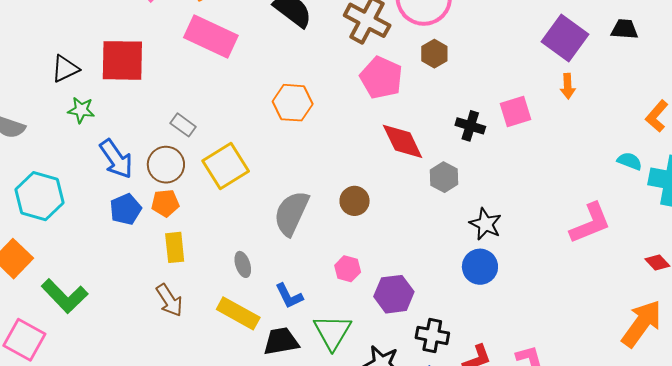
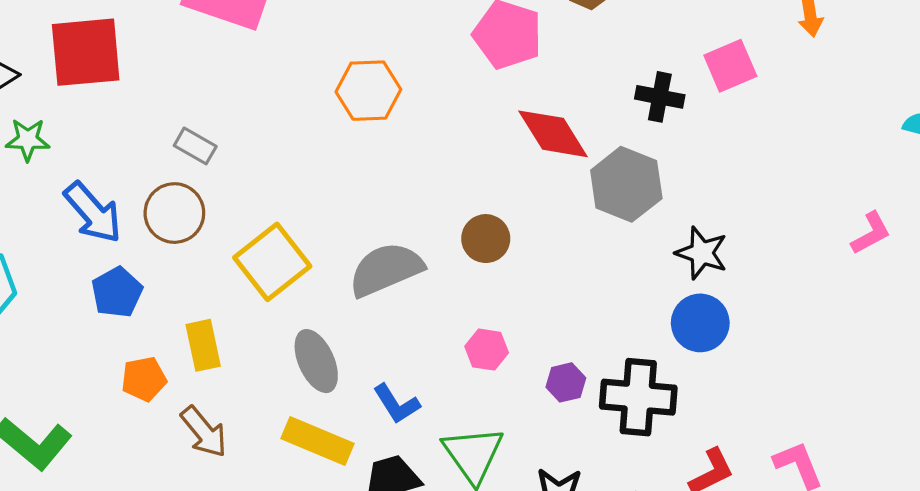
yellow square: (226, 166) -> (272, 262), moved
gray hexagon: (444, 177) -> (626, 184), size x1.5
orange pentagon: (165, 203) -> (144, 379), moved
gray semicircle: (291, 213) -> (386, 269), turned 48
pink L-shape: (590, 223) -> (871, 233), size x0.6
gray ellipse: (243, 264) -> (316, 361), size x1.5
purple hexagon: (394, 294) -> (566, 382), size x0.6
black cross: (432, 335) -> (638, 397), moved, size x1.4

